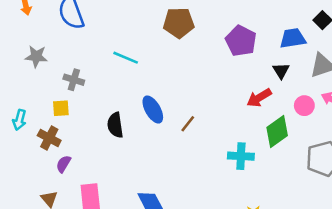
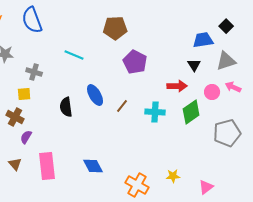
purple pentagon: (241, 41) -> (135, 62), moved
red arrow: (259, 98) -> (177, 86), turned -150
cyan cross: (241, 156) -> (155, 112), moved

